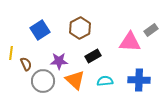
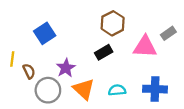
brown hexagon: (80, 28) -> (113, 23), moved
black rectangle: (93, 56) -> (104, 52), moved
purple star: (59, 61) -> (66, 68), turned -30

